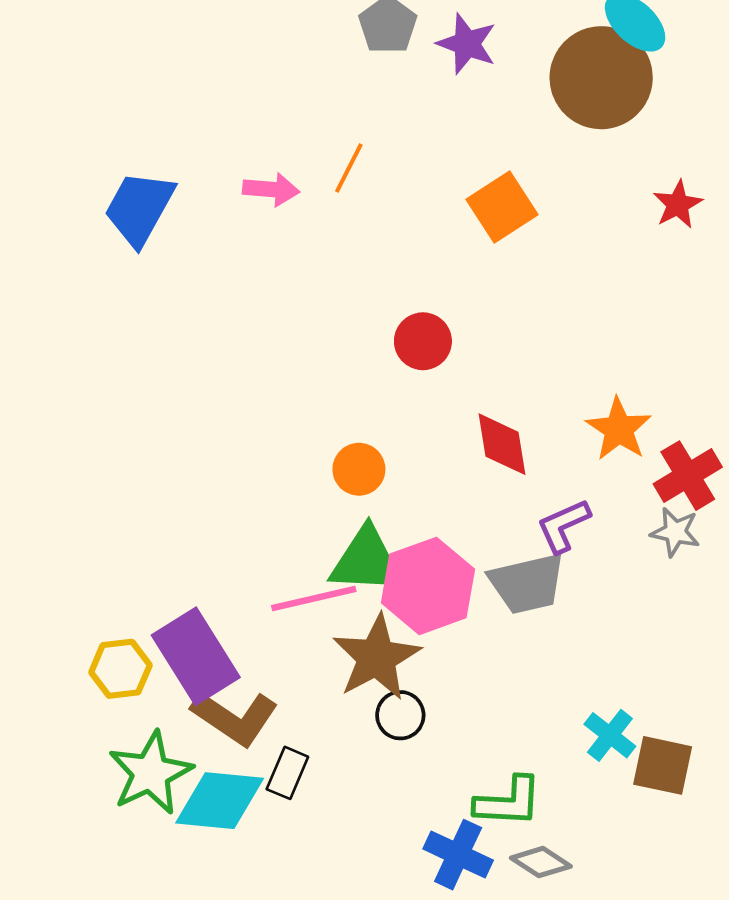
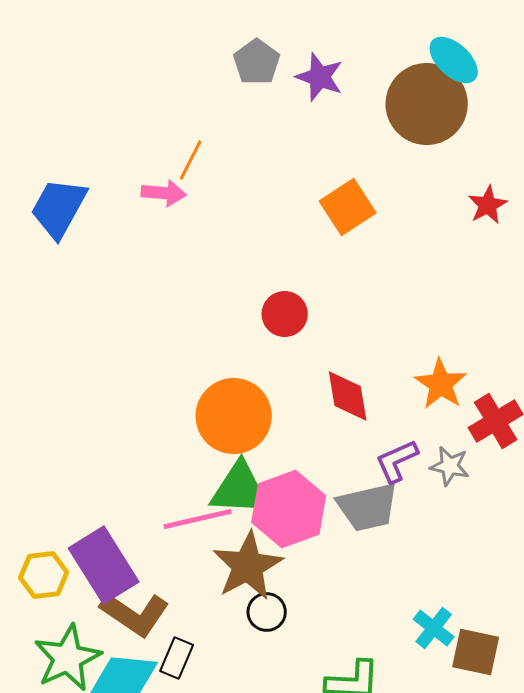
orange line: (349, 168) -> (191, 160), moved
orange circle: (359, 469) -> (234, 416), size x1.8
gray star: (675, 532) -> (450, 466), moved

